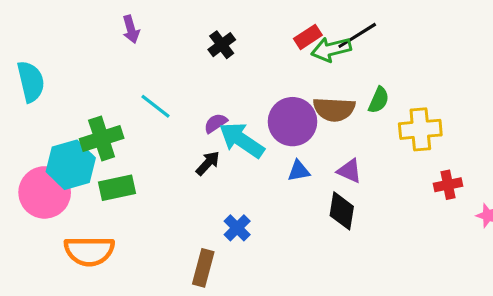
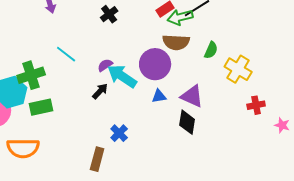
brown semicircle: (334, 109) -> (176, 42), moved
yellow cross: (420, 129) -> (238, 69), turned 36
purple triangle: (349, 171) -> (192, 96), size x1.4

